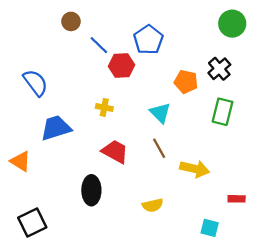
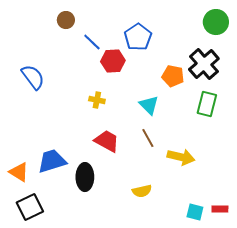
black cross: (219, 69) -> (204, 64), size x1.4
blue trapezoid: (56, 128) -> (52, 161), moved
orange triangle: (20, 161) -> (19, 172), moved
red rectangle: (237, 199) -> (220, 209), moved

